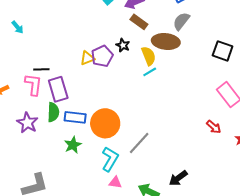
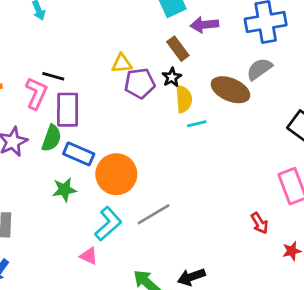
brown rectangle: (139, 22) -> (178, 49), moved
yellow semicircle: (149, 56) -> (184, 99), moved
yellow triangle: (87, 58) -> (122, 63), moved
pink triangle: (115, 183) -> (89, 256), moved

